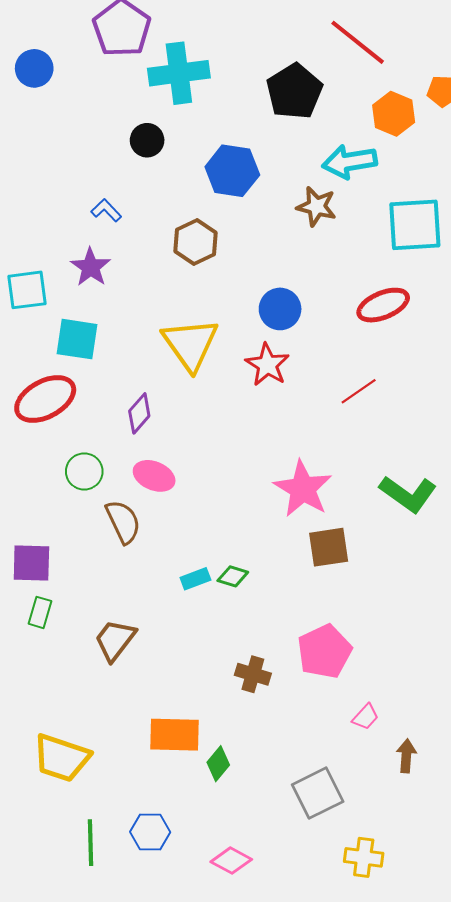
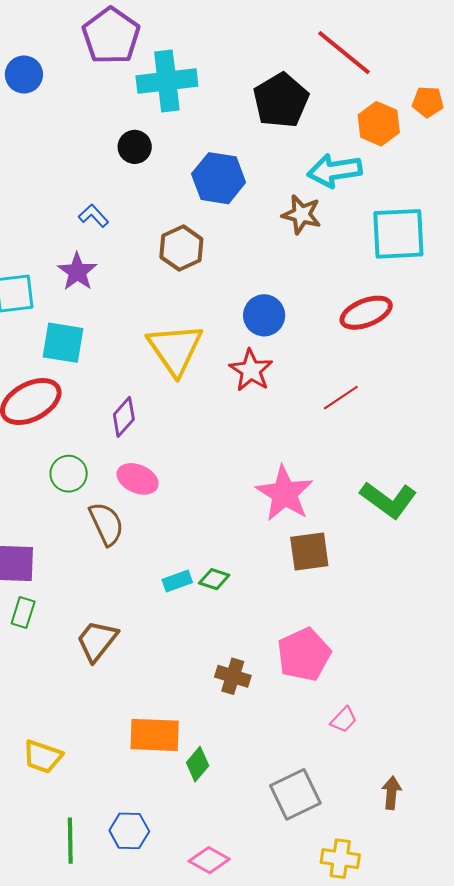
brown arrow: (406, 756) -> (391, 793), moved
yellow trapezoid: (61, 758) -> (43, 757), size x0.7

